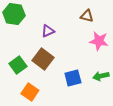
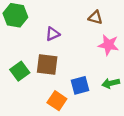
brown square: (43, 59) -> (47, 65), turned -30
orange square: (30, 92) -> (57, 101), moved

